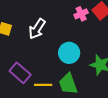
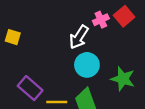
white arrow: (37, 29) -> (79, 37), moved

